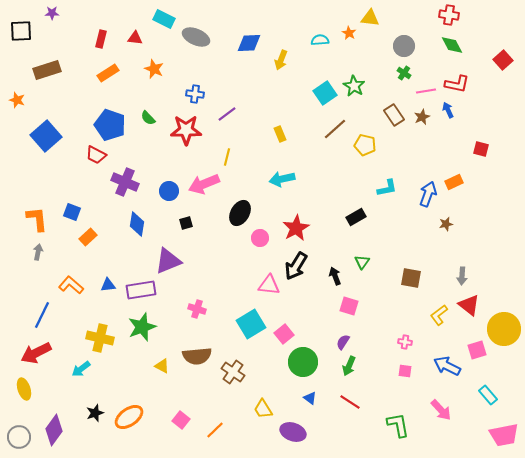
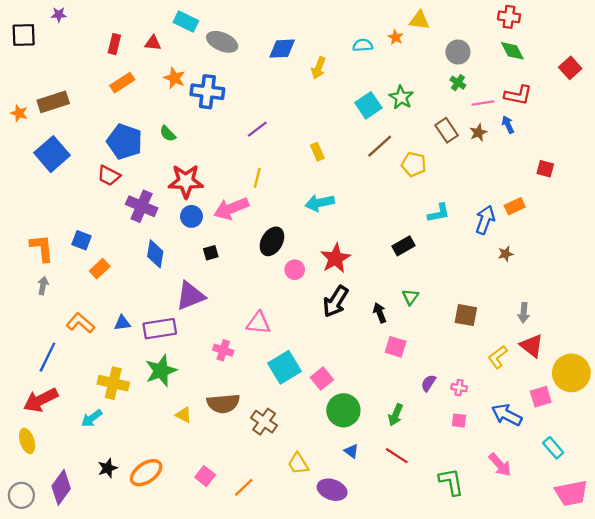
brown rectangle: (47, 70) -> (53, 102), moved
blue cross: (195, 94) -> (207, 92), moved, size x1.6
red star: (186, 130) -> (186, 181), moved
pink triangle: (269, 285) -> (258, 323), moved
purple semicircle: (343, 342) -> (428, 383), moved

